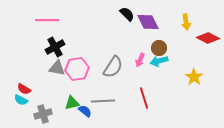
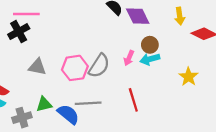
black cross: (55, 47) -> (19, 32), moved
pink hexagon: (77, 69) -> (75, 68), moved
green triangle: (72, 103) -> (44, 104), moved
blue semicircle: (85, 111) -> (68, 114), size x1.5

